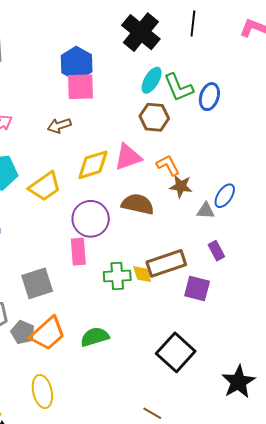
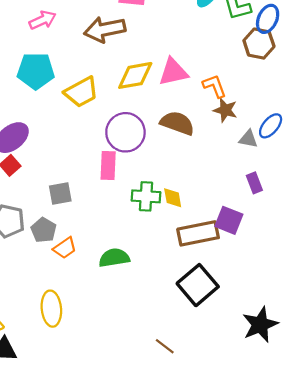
brown hexagon: (154, 117) -> (259, 44), moved
brown arrow: (59, 126) -> (105, 29), size x1.6
brown rectangle: (166, 263) -> (198, 233), moved
gray square: (37, 283) -> (60, 194), size x0.7
gray pentagon: (23, 332) -> (44, 230), moved
orange trapezoid: (48, 333) -> (65, 248), size x0.6

